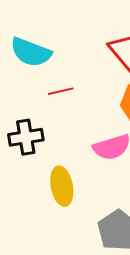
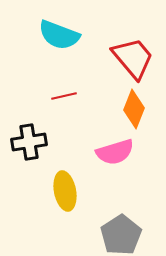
cyan semicircle: (31, 52) -> (59, 35), moved

